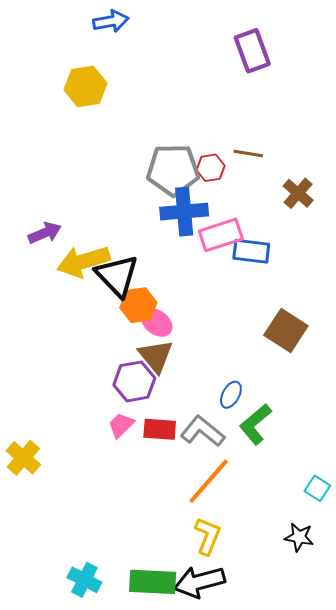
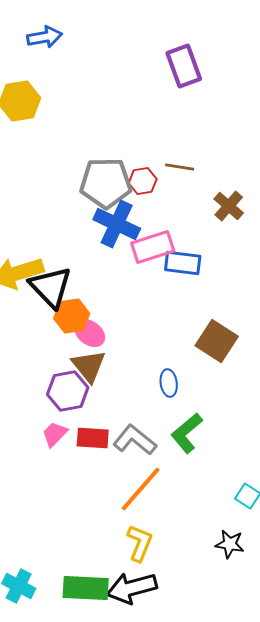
blue cross: (184, 212) -> (117, 224), turned 30
blue ellipse: (231, 395) -> (169, 383), moved, turned -36

